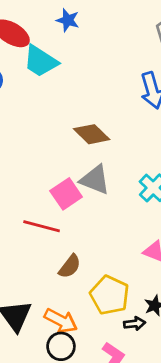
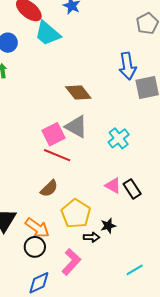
red line: (42, 226) -> (57, 155), moved

